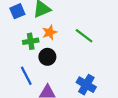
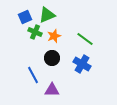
green cross: (31, 41) -> (35, 32), moved, turned 32
blue cross: (86, 85) -> (82, 64), moved

